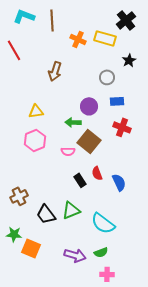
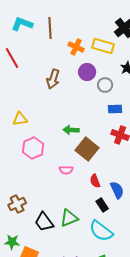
purple circle: (89, 106) -> (87, 72), moved
yellow triangle: (36, 111) -> (20, 119), moved
pink semicircle: (68, 151) -> (66, 170), moved
black rectangle: (80, 180) -> (102, 205), moved

